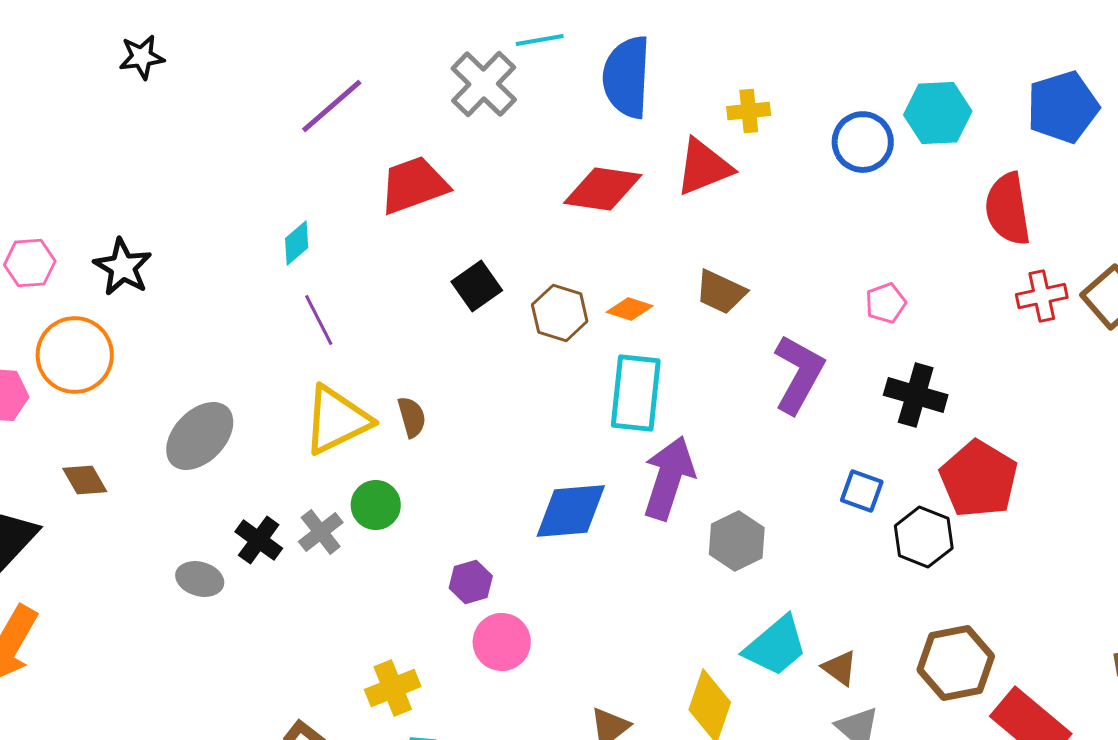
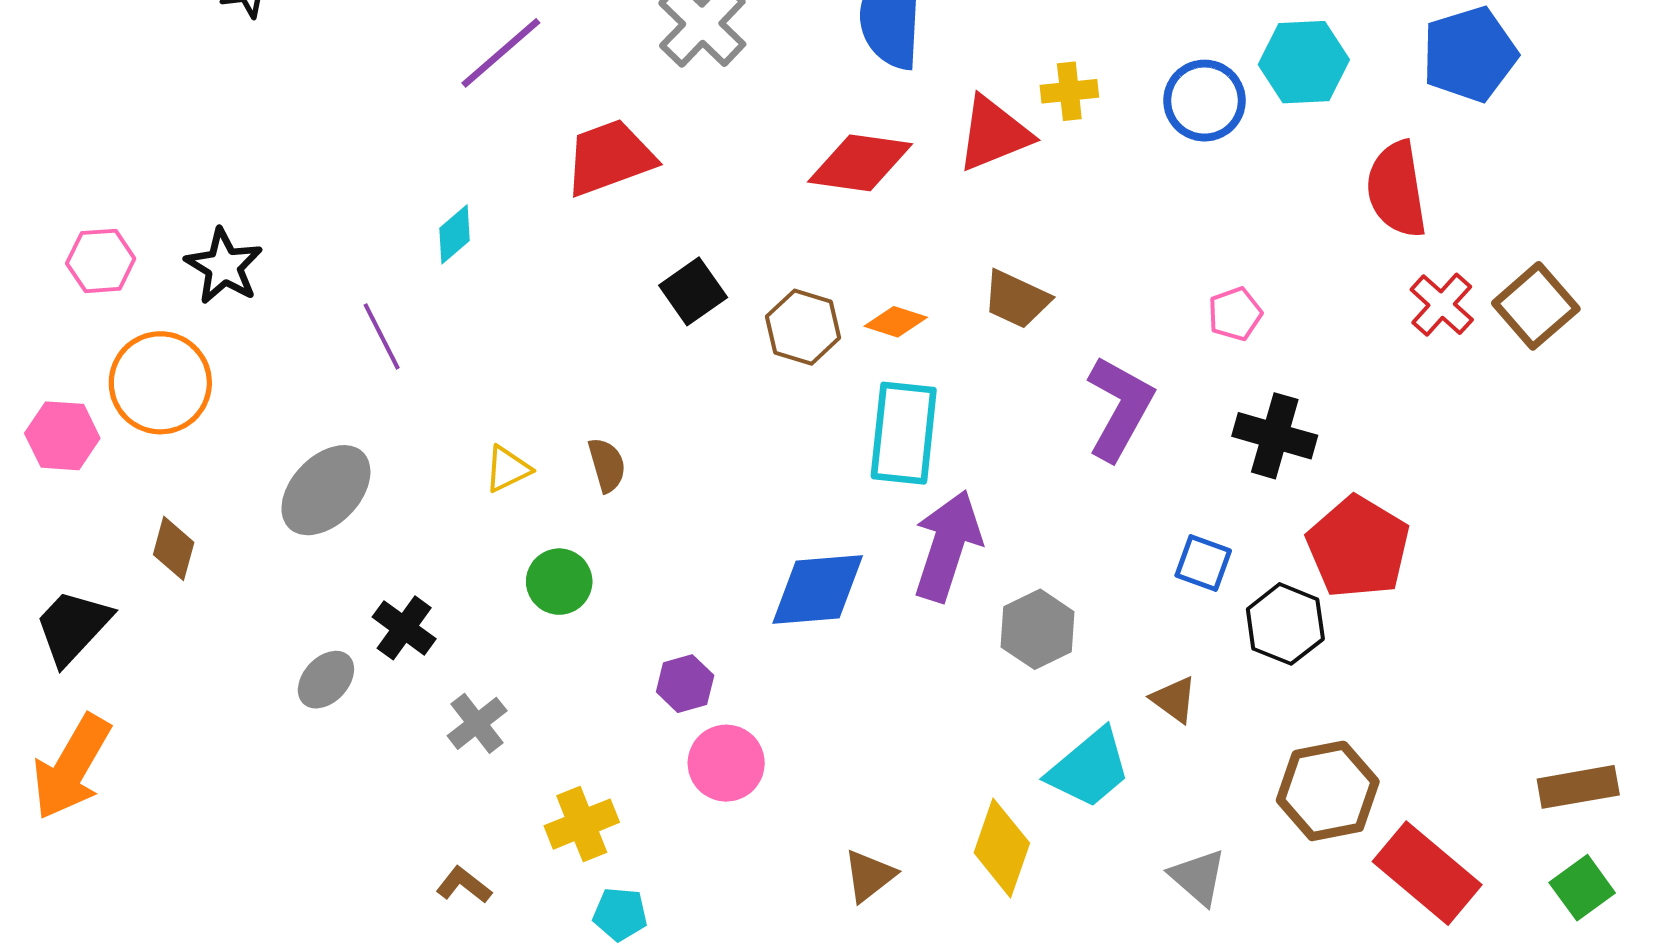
yellow cross: (749, 111) -> (1069, 91), moved
red cross: (1042, 296) -> (1442, 305), turned -36
purple line: (319, 320) -> (382, 336), moved
yellow triangle: (337, 420) -> (508, 469), size x0.5
brown diamond: (85, 480) -> (174, 548), turned 45
gray cross: (321, 532) -> (477, 723), moved
gray ellipse: (200, 579) -> (326, 680), turned -63
brown triangle: (840, 668) -> (1174, 700), moved

